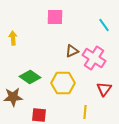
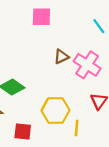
yellow hexagon: (63, 83) -> (55, 110), moved

